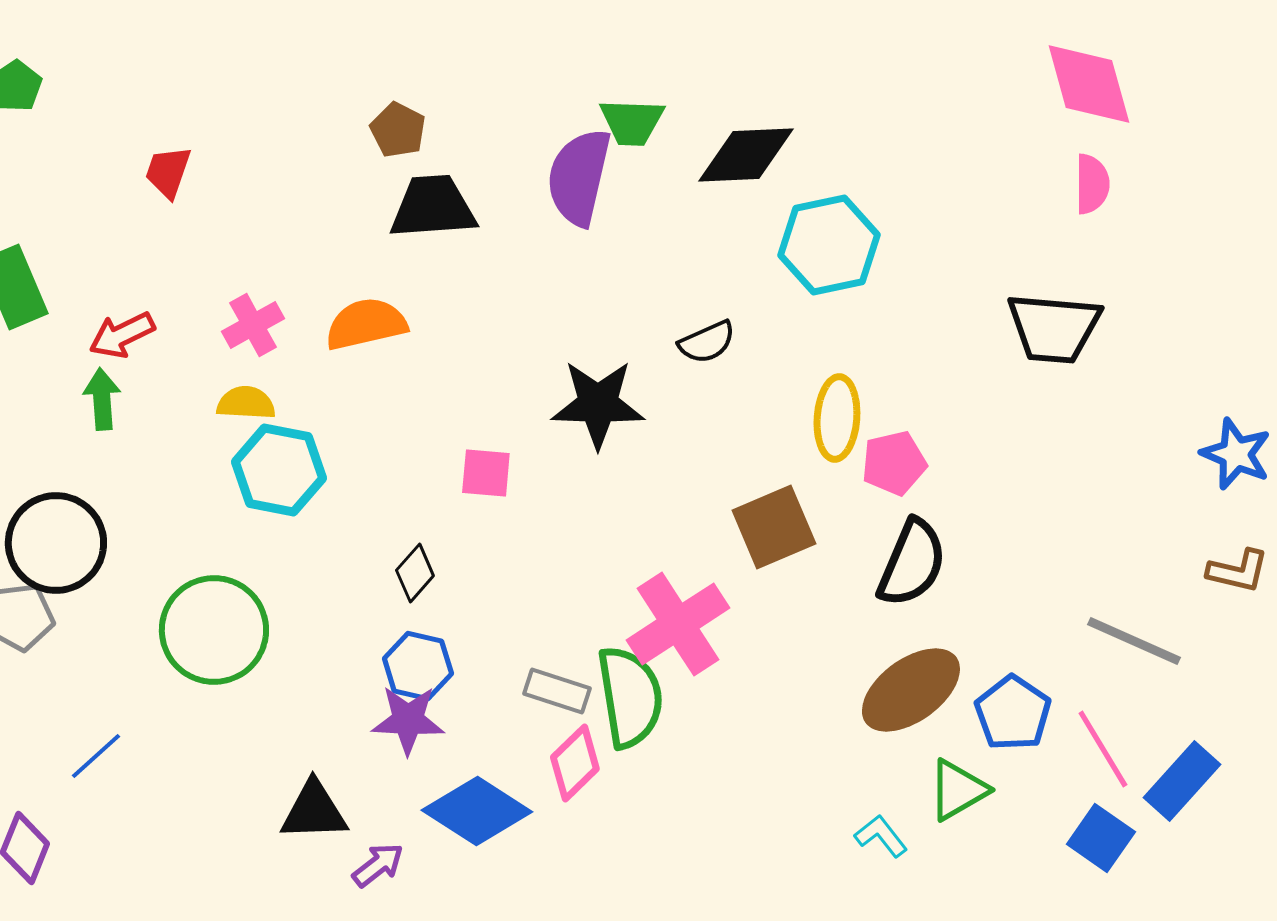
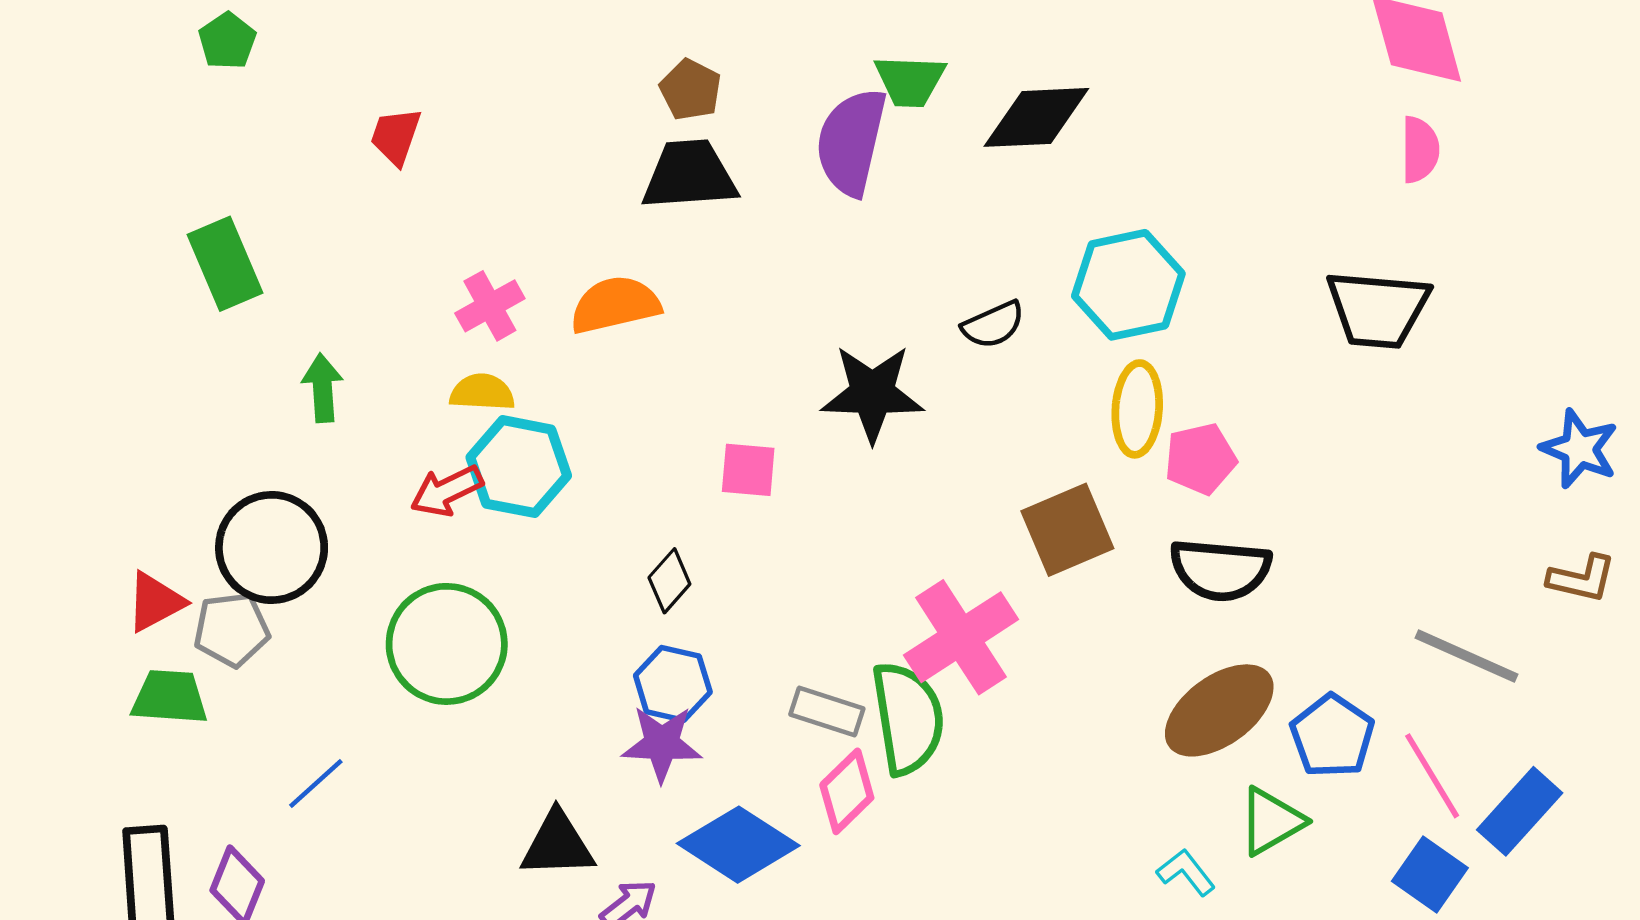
brown pentagon: (398, 130) -> (691, 90), moved
cyan hexagon: (829, 245) -> (1128, 285), moved
red arrow: (122, 335) -> (447, 491), moved
black semicircle: (912, 563) -> (1220, 570), turned 72

